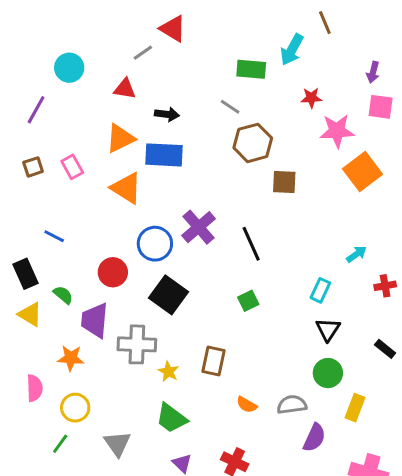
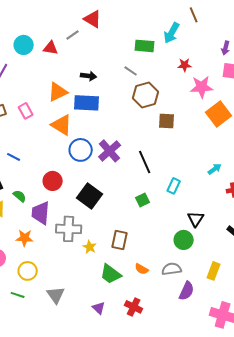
red triangle: (125, 89) -> (51, 48), moved
blue circle: (155, 244) -> (81, 150), moved
cyan rectangle: (320, 290) -> (174, 186), moved
green circle: (328, 373) -> (184, 240), moved
green trapezoid: (171, 418) -> (111, 274), moved
green line: (60, 444) -> (18, 295), turned 72

